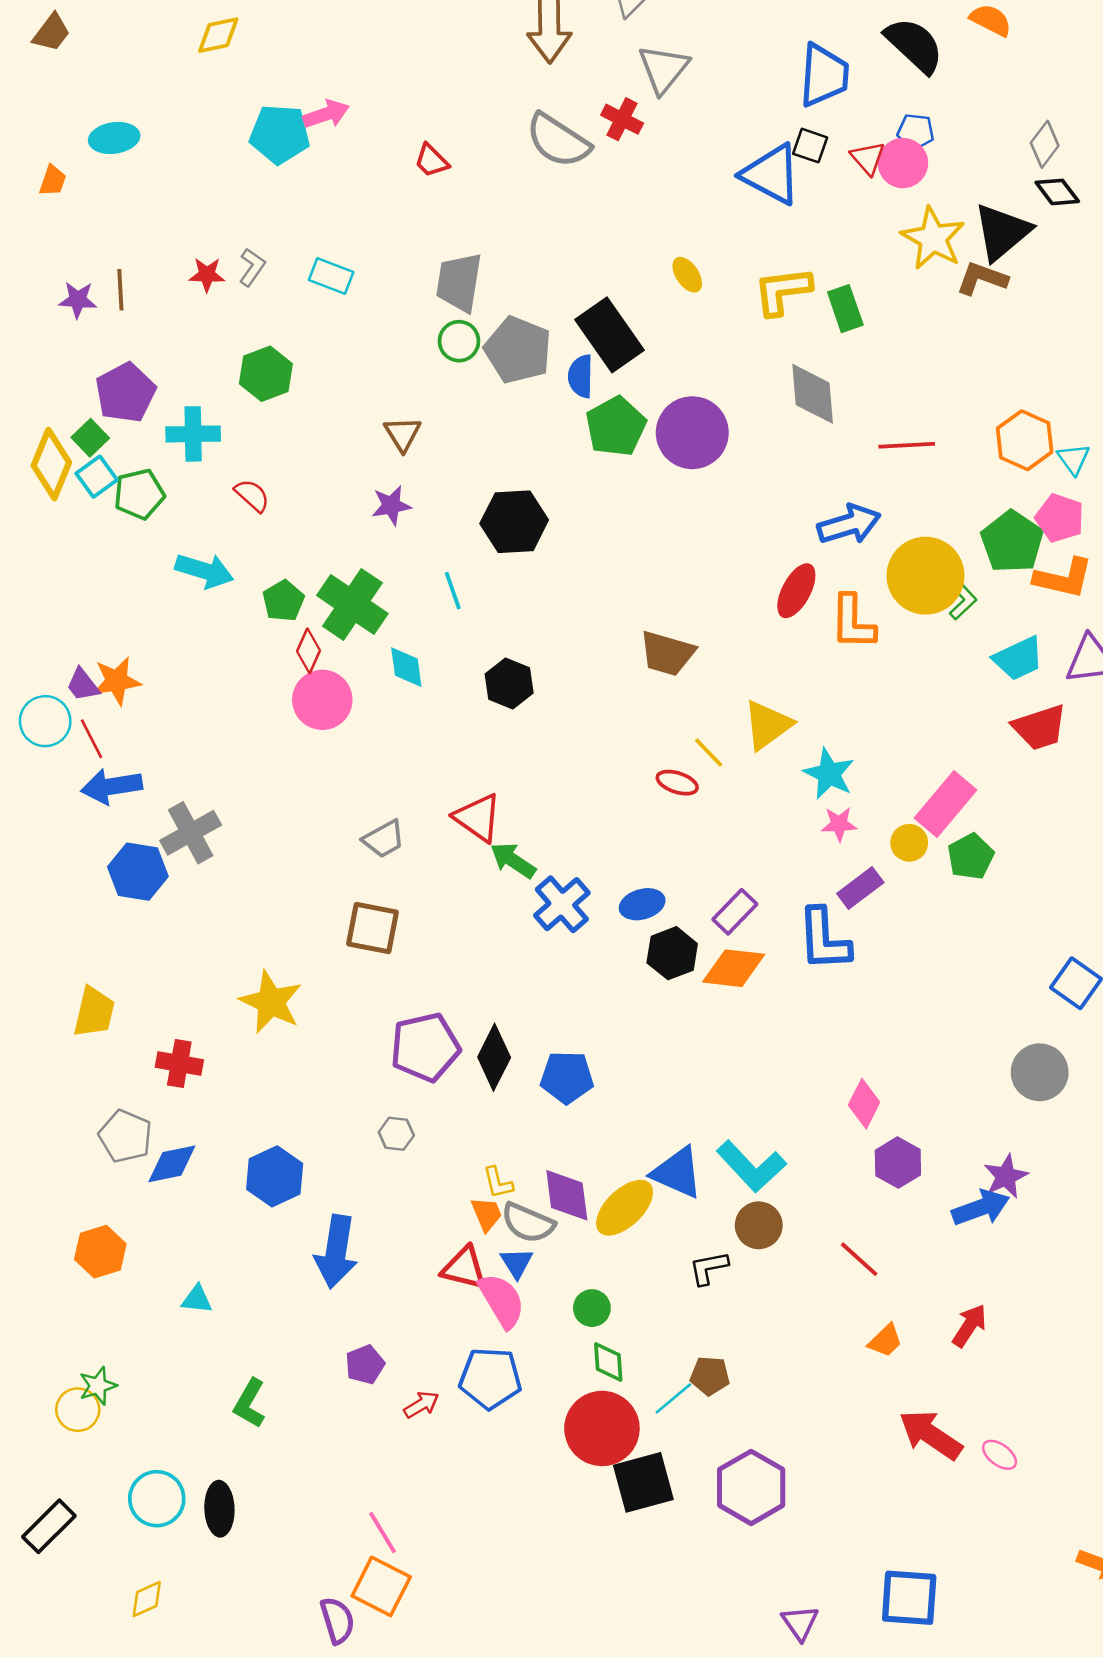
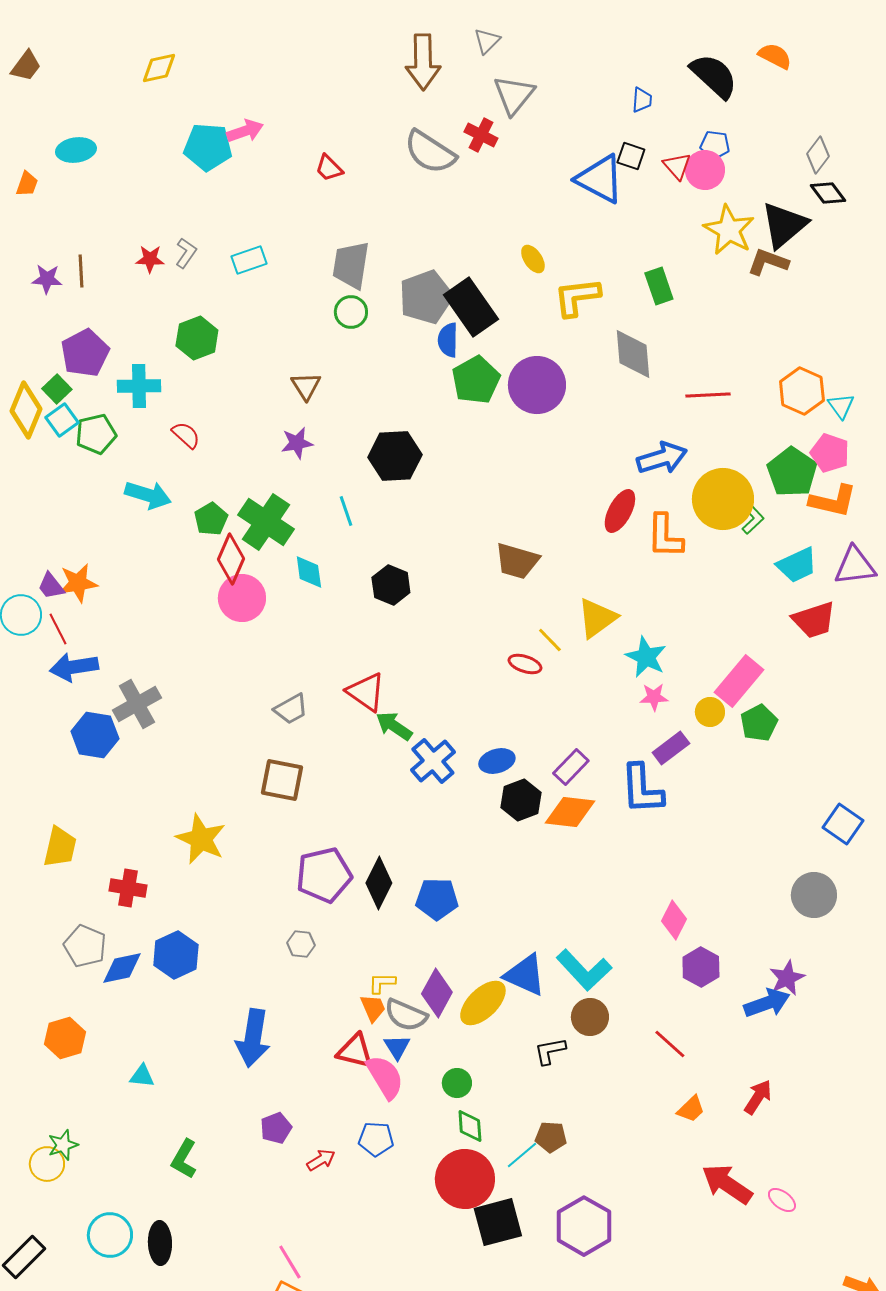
blue trapezoid: (824, 75) -> (642, 100), size x0.5
cyan rectangle: (331, 276) -> (249, 260), turned -40
yellow L-shape: (783, 291) -> (577, 297), moved
gray pentagon: (518, 350) -> (426, 297), moved, turned 30
red diamond: (309, 651) -> (231, 559), size x1.4
blue hexagon: (275, 1176) -> (176, 955), moved
yellow L-shape: (498, 1183) -> (382, 983), turned 104
purple diamond: (567, 1195) -> (437, 993), turned 36
blue pentagon: (490, 1378) -> (376, 1139), size x0.7

